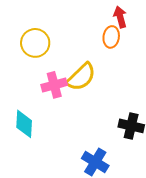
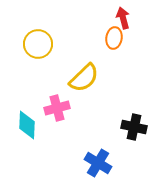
pink cross: (54, 85) -> (57, 108), moved

